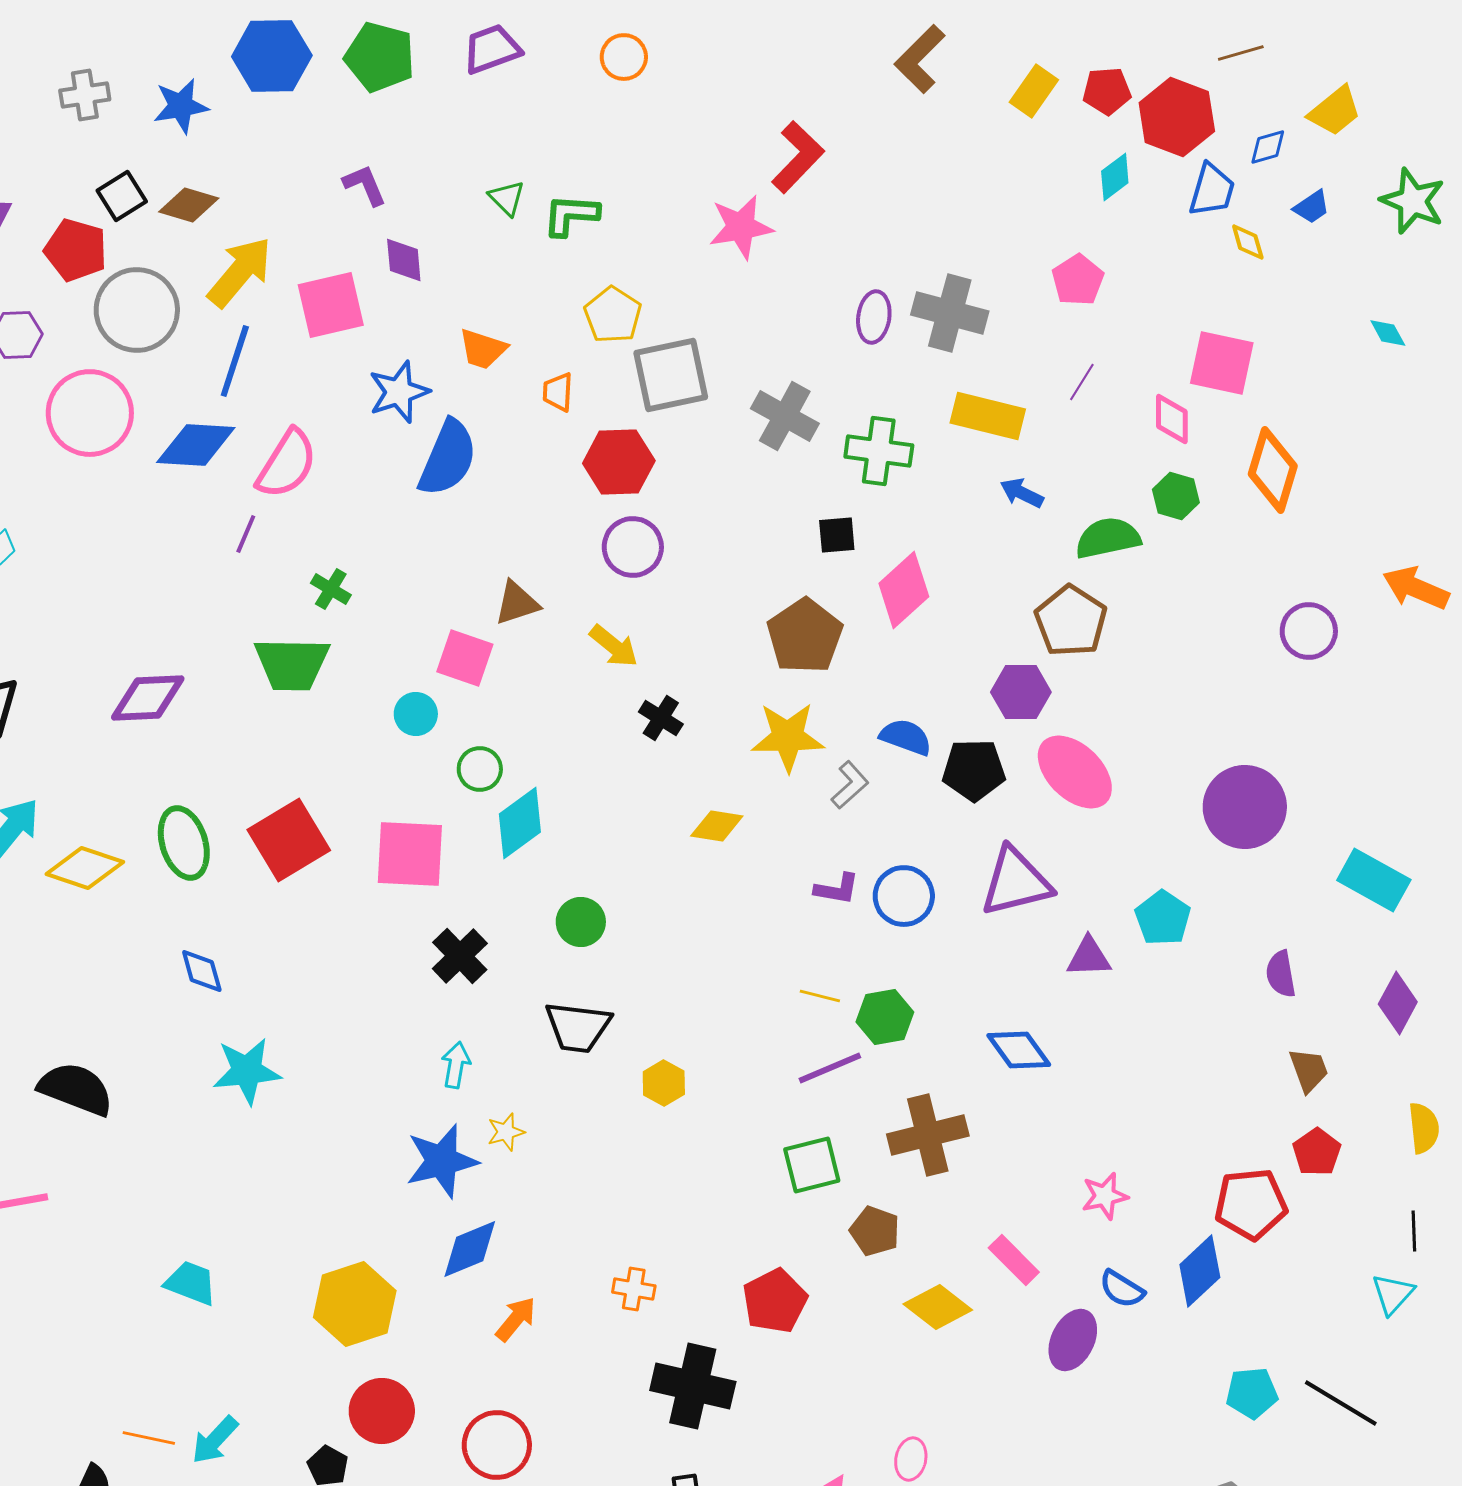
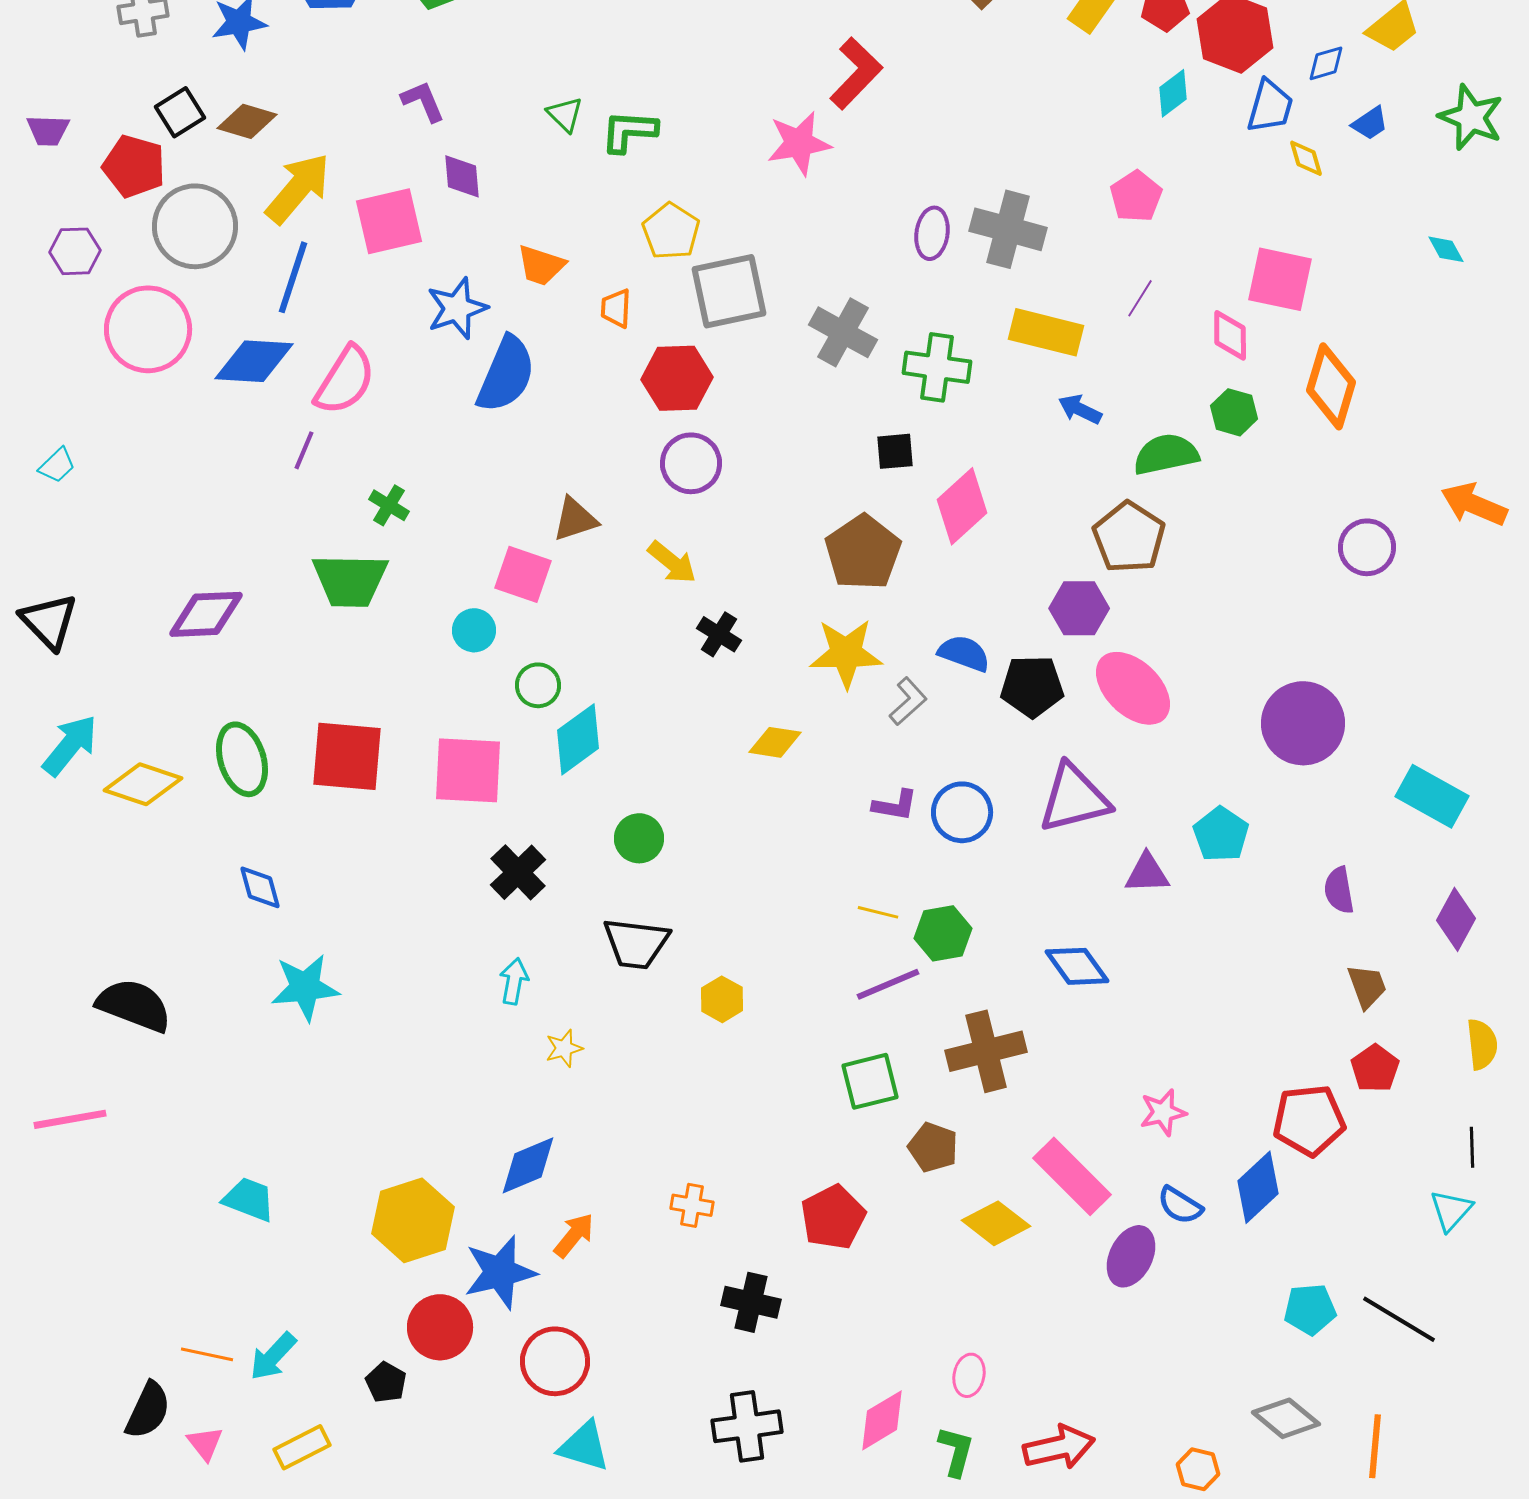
red square: (289, 840) -> (347, 756), turned 36
blue star: (442, 1161) -> (500, 1272), moved
pink rectangle: (1014, 1260) -> (1072, 1176), size x1.5
black cross: (693, 1386) -> (751, 1302), size x0.7

